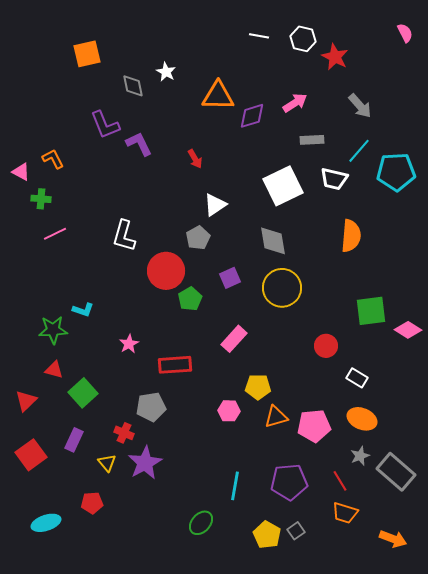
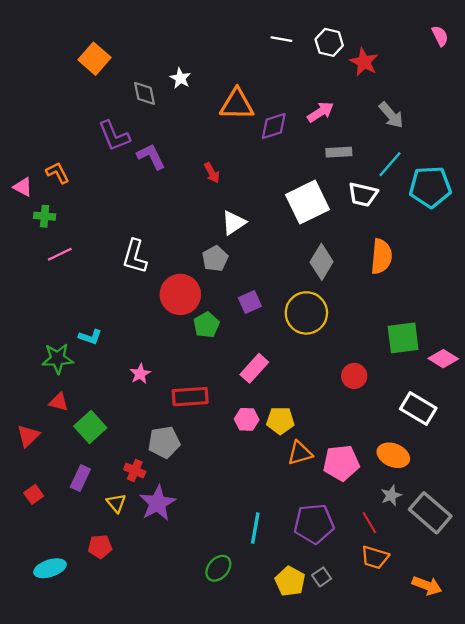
orange square: (87, 54) -> (95, 59), turned -36
gray diamond: (273, 241) -> (322, 262), moved, turned 40
white rectangle: (357, 378) -> (418, 409), moved, size x1.5
pink hexagon: (229, 411) -> (247, 419), moved
red square: (31, 455) -> (34, 494), size x0.6

